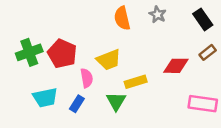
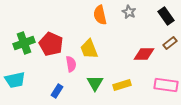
yellow trapezoid: (109, 60) -> (89, 49), turned 90
yellow rectangle: (136, 82) -> (122, 85), moved
cyan trapezoid: (45, 98) -> (15, 80), moved
blue rectangle: (77, 104) -> (57, 91), moved

